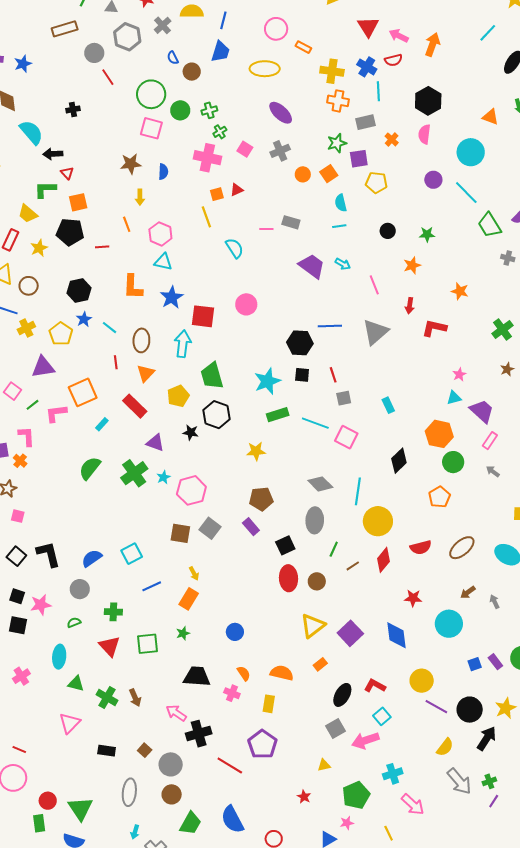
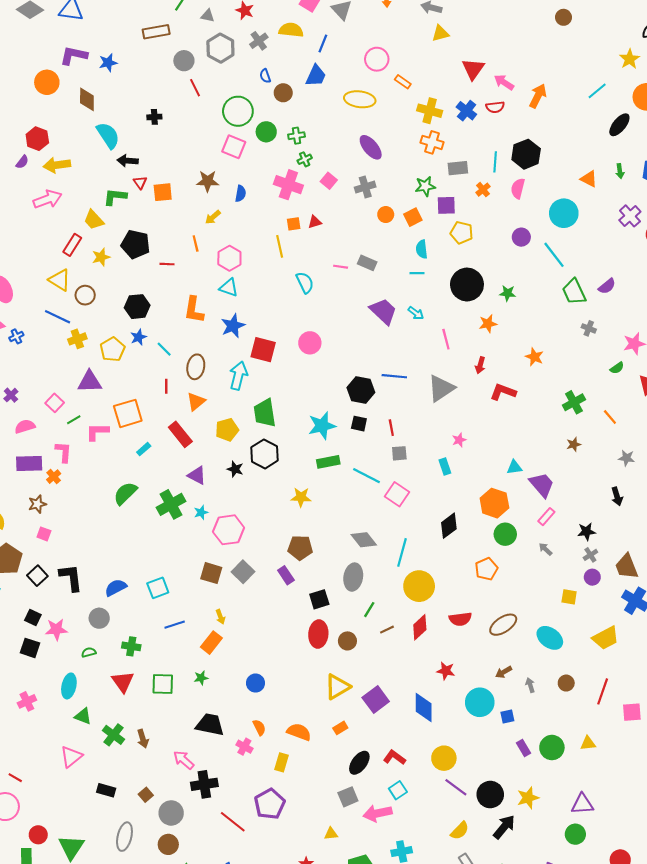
cyan line: (378, 91) -> (495, 162), moved
yellow arrow: (140, 197) -> (213, 217), turned 42
orange square: (78, 202) -> (163, 192), moved
black circle: (388, 231) -> (467, 285), size x2.0
pink star: (459, 374) -> (459, 440), moved
blue square: (475, 664) -> (507, 717), moved

